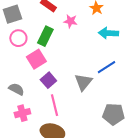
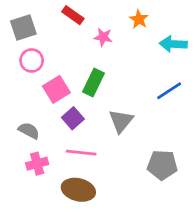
cyan arrow: (108, 33) -> (173, 44), moved
green rectangle: (45, 36) -> (93, 82), moved
blue line: (106, 67) -> (169, 91), moved
pink line: (54, 105) -> (81, 153), turned -70

